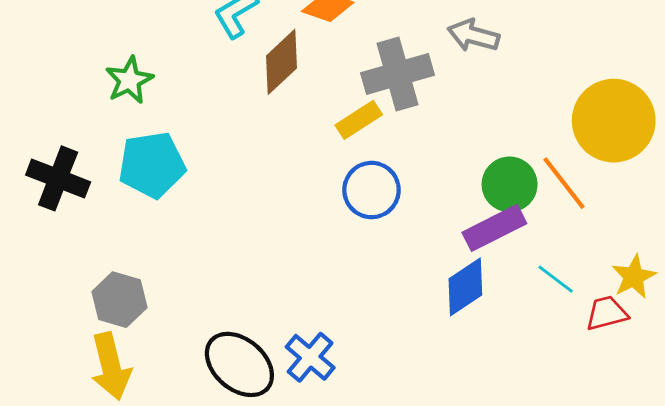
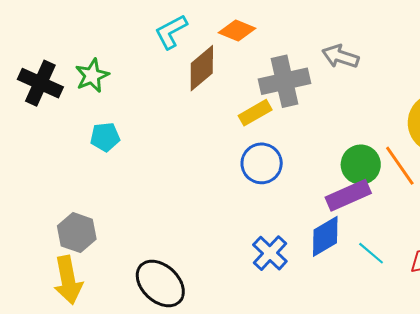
cyan pentagon: (152, 165) -> (105, 137), size x0.6
black cross: (58, 178) -> (40, 83), moved
cyan line: (556, 279) -> (371, 253), moved
blue cross: (310, 357) -> (270, 253), moved

